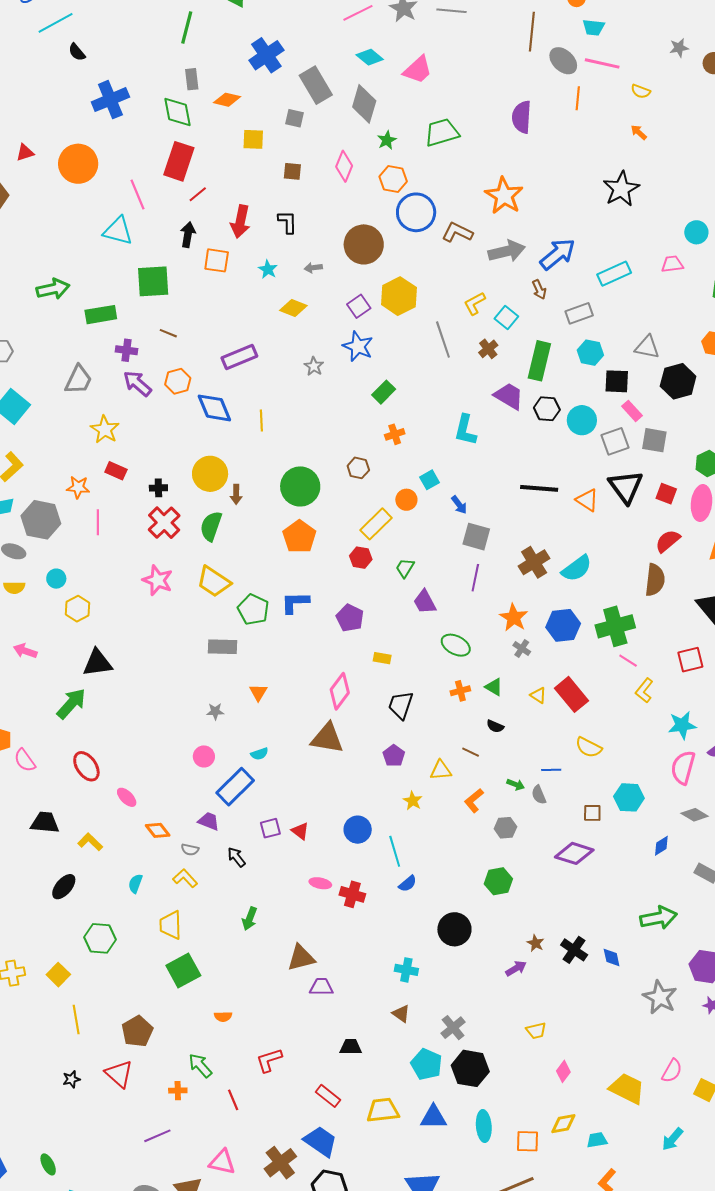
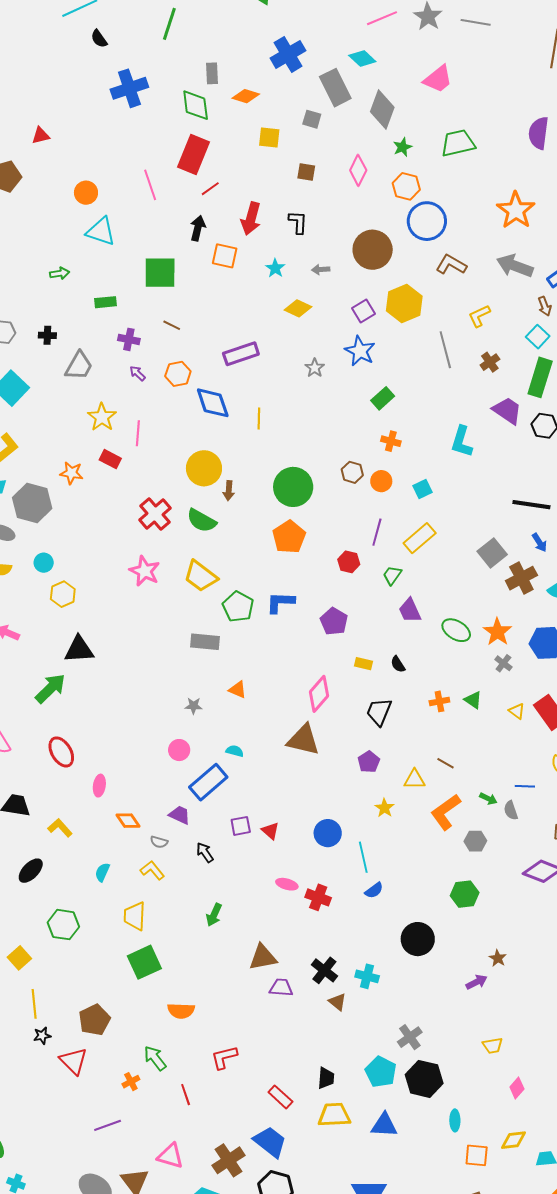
green line: (187, 27) -> (169, 24), moved
cyan diamond: (370, 57) -> (362, 59), moved
orange circle: (78, 164) -> (86, 193), moved, size x0.6
cyan triangle: (118, 231) -> (101, 232), moved
brown L-shape: (457, 232) -> (451, 265), moved
gray arrow: (507, 251) -> (515, 266), turned -150
green arrow: (53, 289) -> (60, 273), size x0.6
green rectangle: (101, 315) -> (106, 302), size x0.7
cyan square: (506, 317) -> (538, 337), moved
purple arrow: (137, 383) -> (137, 373), size x0.6
orange cross: (395, 434) -> (391, 441), turned 30
black cross: (158, 488) -> (47, 335), moved
orange circle: (406, 500) -> (381, 481), moved
blue arrow: (459, 505) -> (539, 542), moved
pink line: (98, 522) -> (138, 433), moved
yellow rectangle: (376, 524) -> (420, 538), moved
green semicircle: (211, 526) -> (202, 521), turned -84
gray square: (476, 537) -> (492, 553), moved, turned 32
purple line: (475, 578) -> (377, 532), moved
green ellipse: (456, 645) -> (456, 630), moved
orange triangle: (258, 692) -> (238, 690), turned -42
black semicircle: (495, 726) -> (398, 664), moved, turned 30
cyan semicircle: (259, 754) -> (235, 751), turned -150
pink ellipse: (127, 797) -> (99, 786), turned 50
orange L-shape: (474, 801) -> (446, 812), size x1.5
black cross: (574, 950) -> (324, 970), moved
brown triangle: (401, 1014) -> (338, 1002), moved
orange semicircle: (223, 1017) -> (181, 1011), size x1.5
black trapezoid: (351, 1047) -> (326, 1078), moved, turned 90
black star: (71, 1079) -> (42, 1036), moved
orange cross: (178, 1091) -> (131, 1082), turned -30
cyan ellipse: (484, 1126) -> (455, 1120), moved, size x0.7

